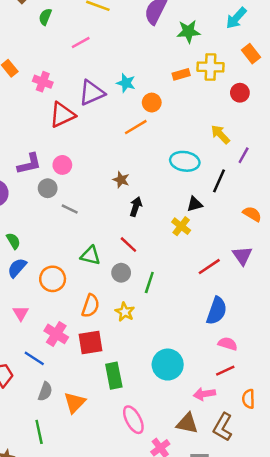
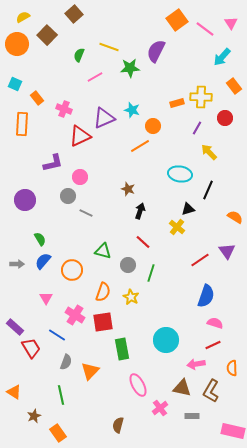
green semicircle: (45, 17) -> (79, 55), moved
green star: (188, 32) -> (130, 68), moved
purple line: (244, 155) -> (197, 128), moved
purple L-shape: (29, 164) -> (53, 163), moved
red line: (128, 245) -> (143, 242), moved

